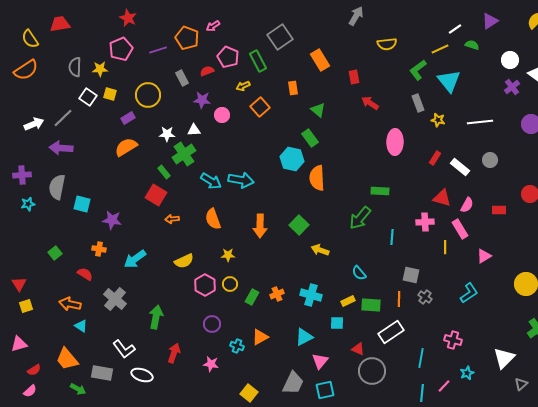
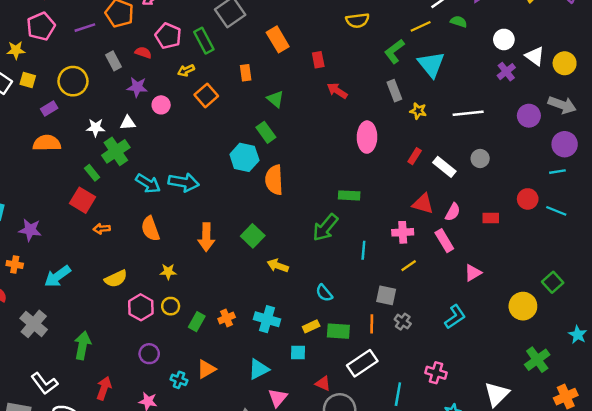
red semicircle: (207, 71) -> (143, 53), turned 40
orange semicircle: (126, 147) -> (47, 143), turned 30
yellow line: (445, 247) -> (409, 266), moved, turned 56

